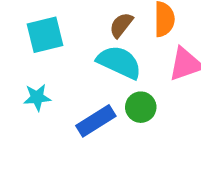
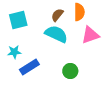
green circle: (141, 107) -> (70, 71), moved
blue rectangle: (96, 121) -> (29, 67), moved

